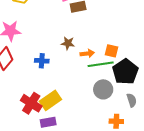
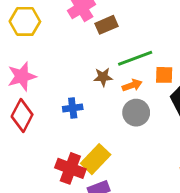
green line: (101, 64) -> (135, 58), moved
gray circle: (103, 89) -> (136, 113), moved

